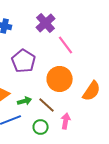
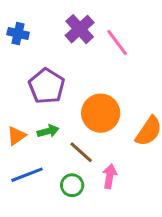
pink line: (66, 45) -> (117, 43), moved
green arrow: (25, 101) -> (48, 131), moved

